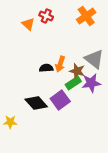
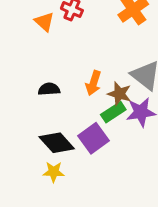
black semicircle: (46, 68) -> (49, 89), moved
yellow star: (10, 122) -> (54, 172), moved

